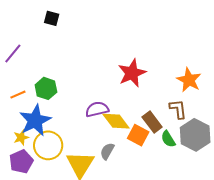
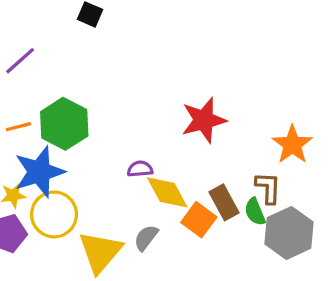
green hexagon: (46, 88) -> (64, 124), size x1.4
purple semicircle: (97, 109) -> (140, 169), size x0.7
green semicircle: (168, 139) -> (255, 212), moved

